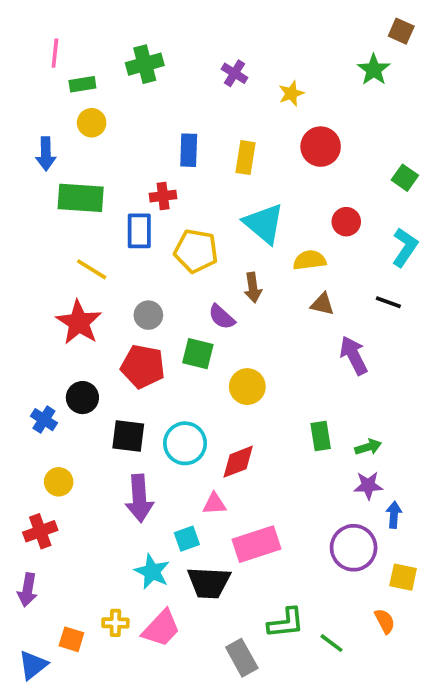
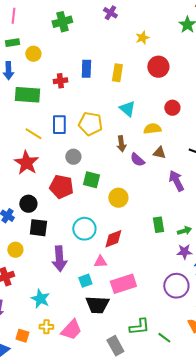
purple cross: (234, 73) -> (110, 13), moved
green rectangle: (82, 84) -> (12, 43), moved
red cross: (163, 196) -> (60, 81), moved
cyan triangle: (264, 224) -> (127, 109), size x0.7
blue rectangle: (139, 231) -> (59, 125), moved
gray circle: (148, 315) -> (73, 157), moved
purple semicircle: (222, 317) -> (137, 160), moved
black square: (128, 436) -> (38, 228), moved
cyan star: (152, 572) -> (40, 299), moved

